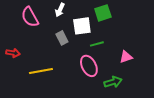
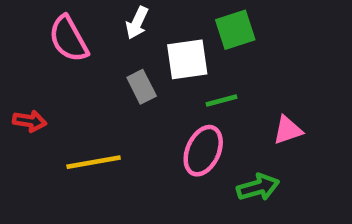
pink ellipse: (89, 66) -> (203, 151), turned 50

